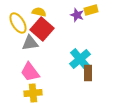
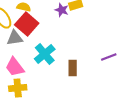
cyan cross: (80, 59) -> (45, 54), moved

